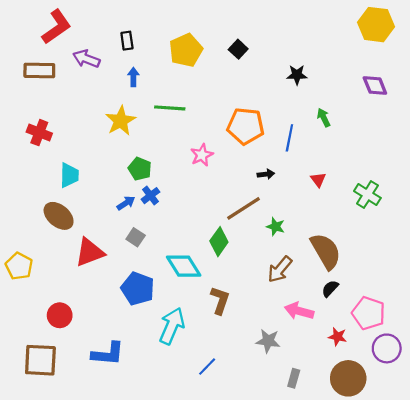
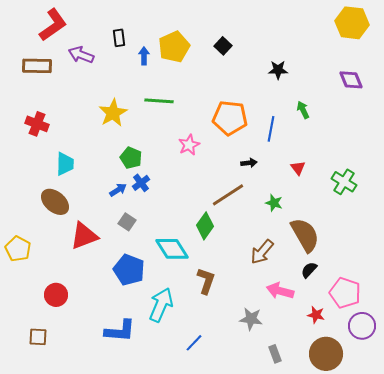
blue arrow: (133, 77) -> (144, 56), moved
green star: (276, 227) -> (274, 203), moved
blue L-shape: (108, 354) -> (120, 331), moved
brown square: (40, 360) -> (38, 337), size x0.6
gray rectangle: (294, 378) -> (275, 354), turned -36

